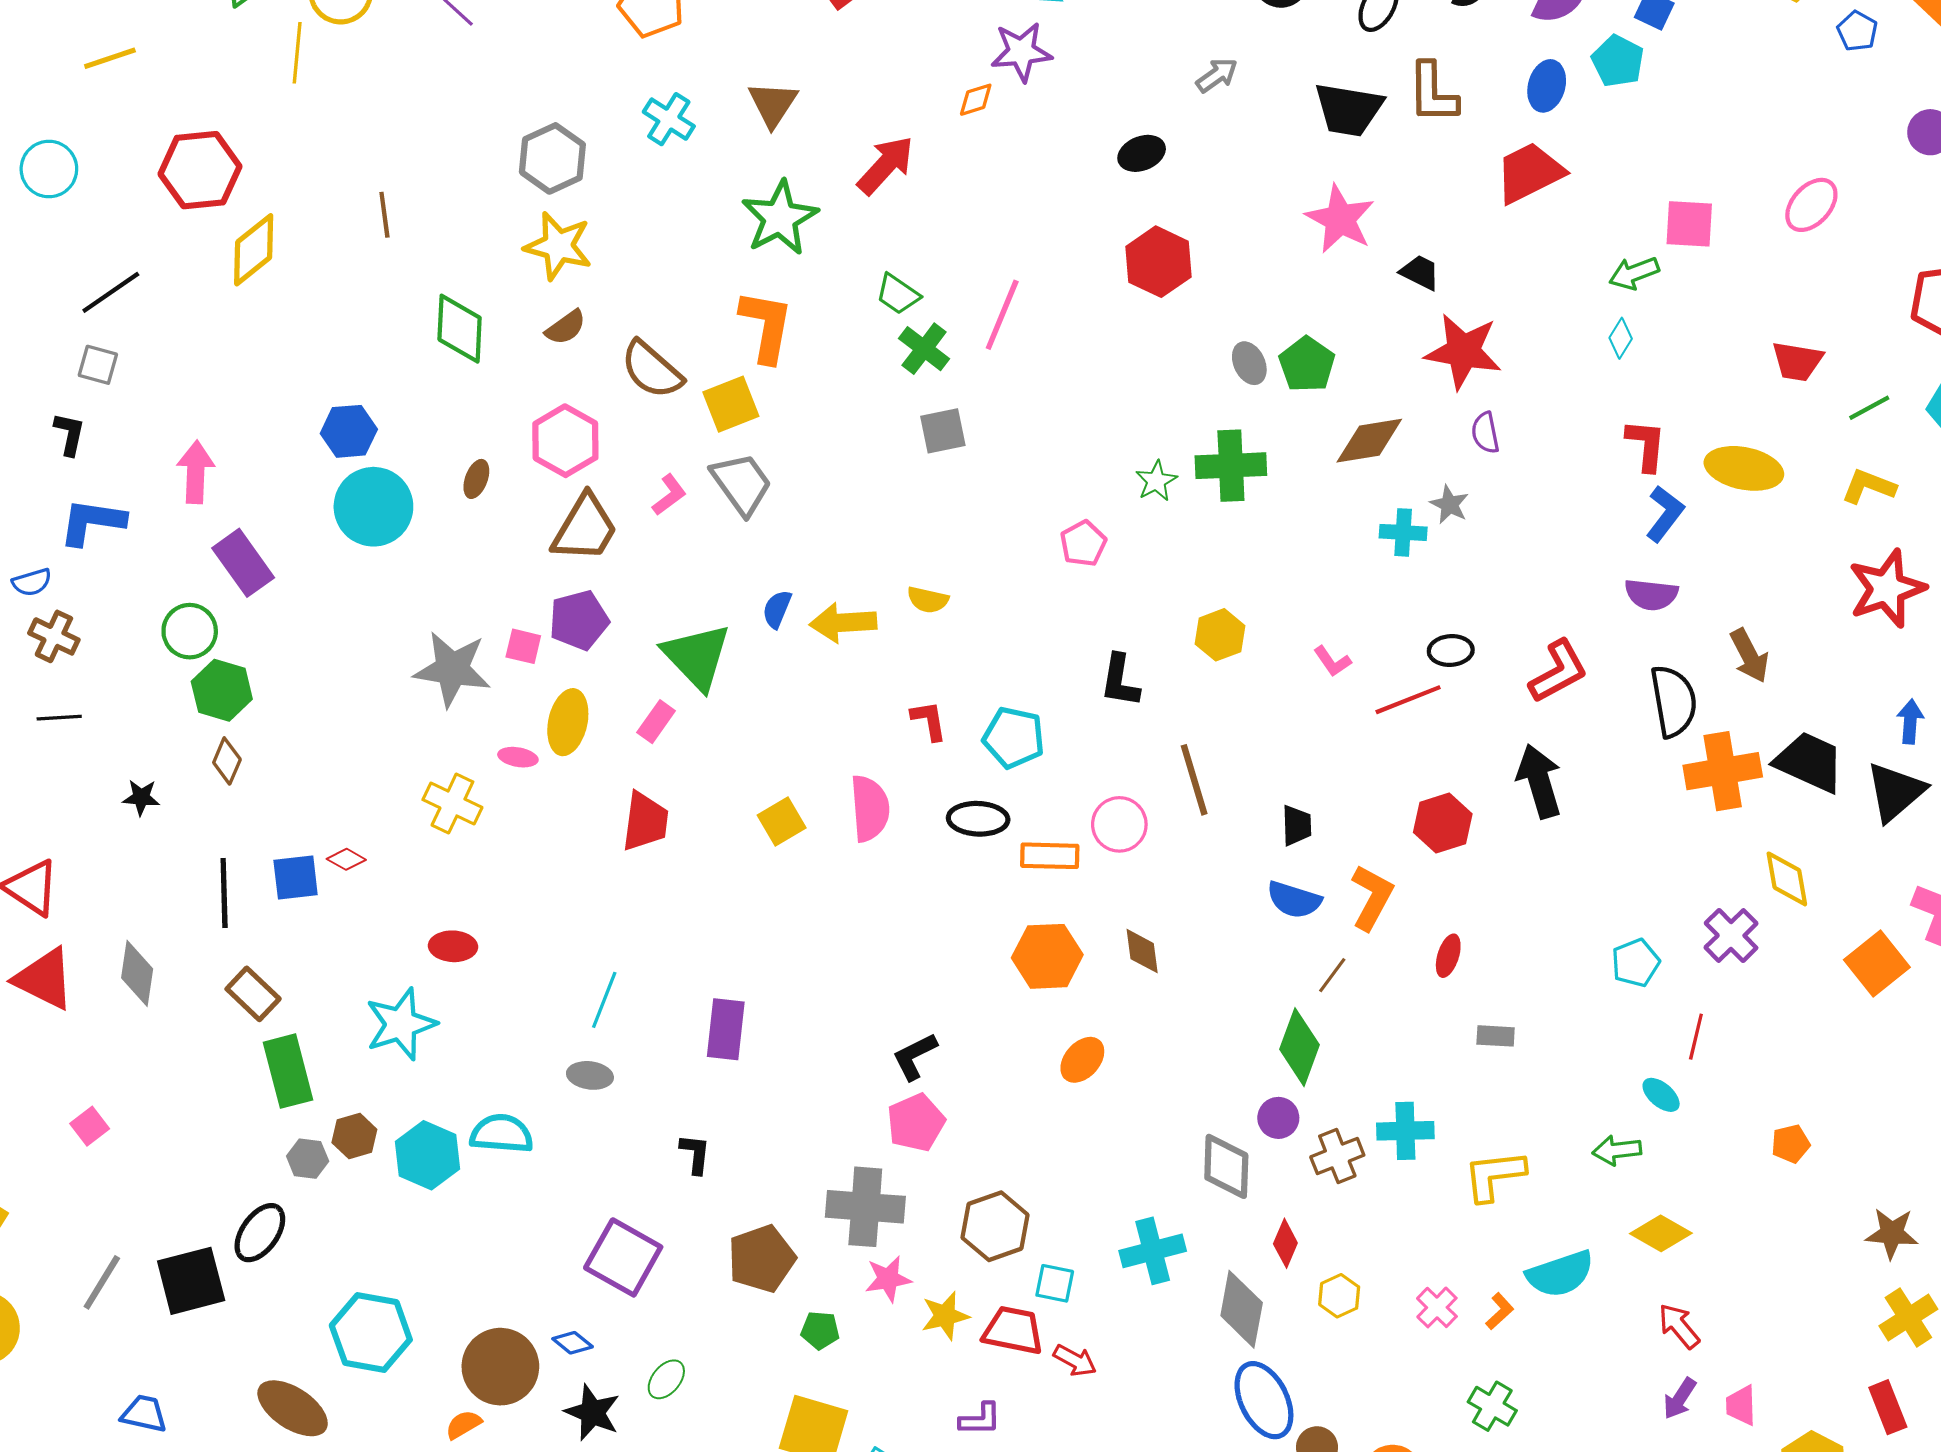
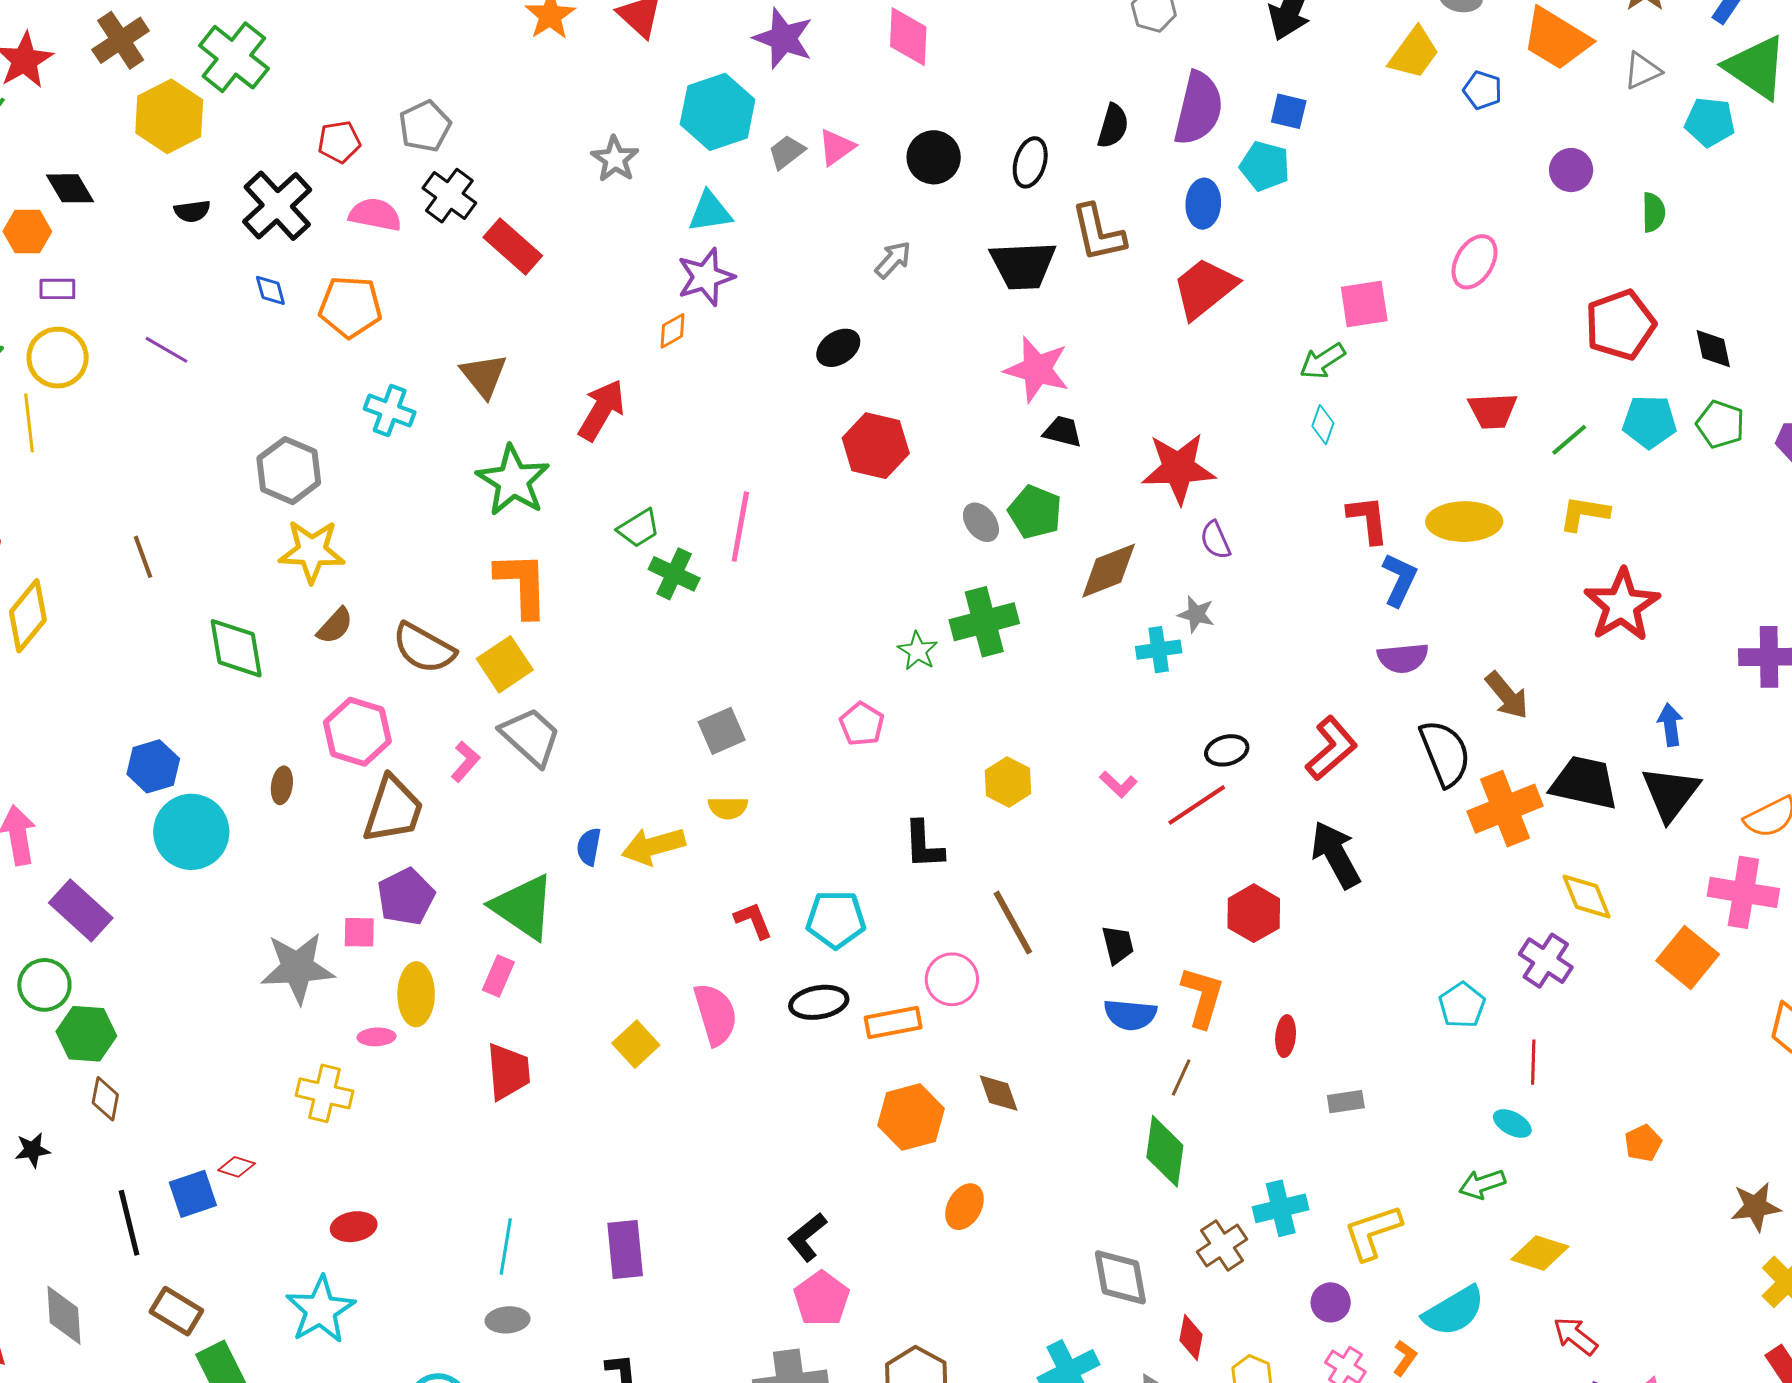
black trapezoid: (1420, 272) -> (1063, 432), moved
green trapezoid: (898, 294) -> (639, 528), turned -54
gray square: (943, 431) -> (722, 731), moved
purple circle: (1278, 1118) -> (1331, 1302), moved

